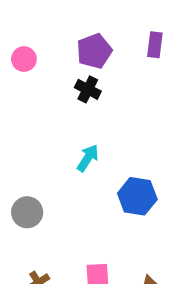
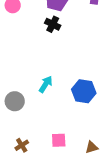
cyan arrow: (88, 158) -> (46, 84), moved

